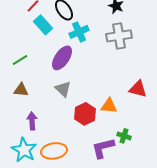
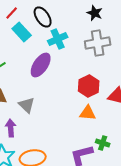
gray triangle: (63, 89) -> (27, 105), moved
red hexagon: (85, 114) -> (89, 86), moved

